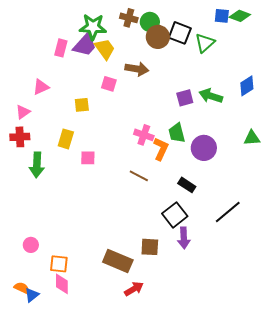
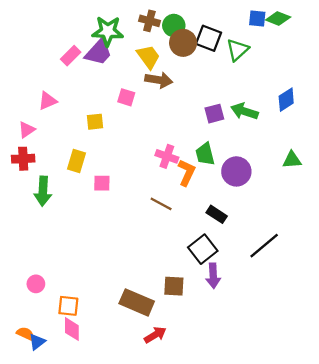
pink rectangle: (61, 48) -> (71, 56), turned 30
yellow trapezoid: (105, 49) -> (148, 57), moved

